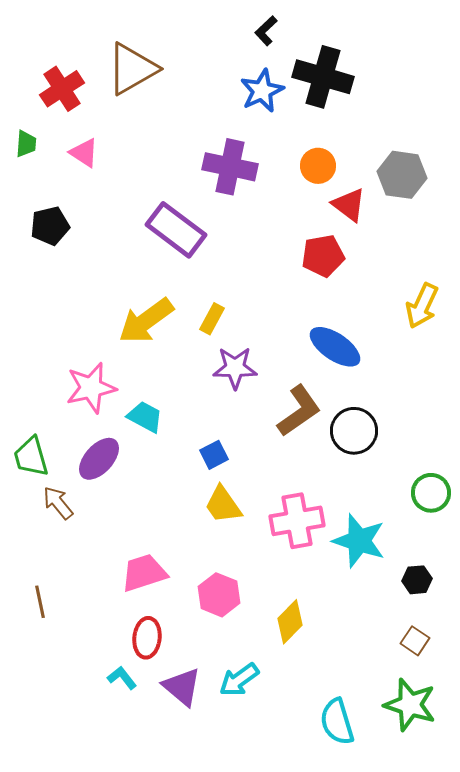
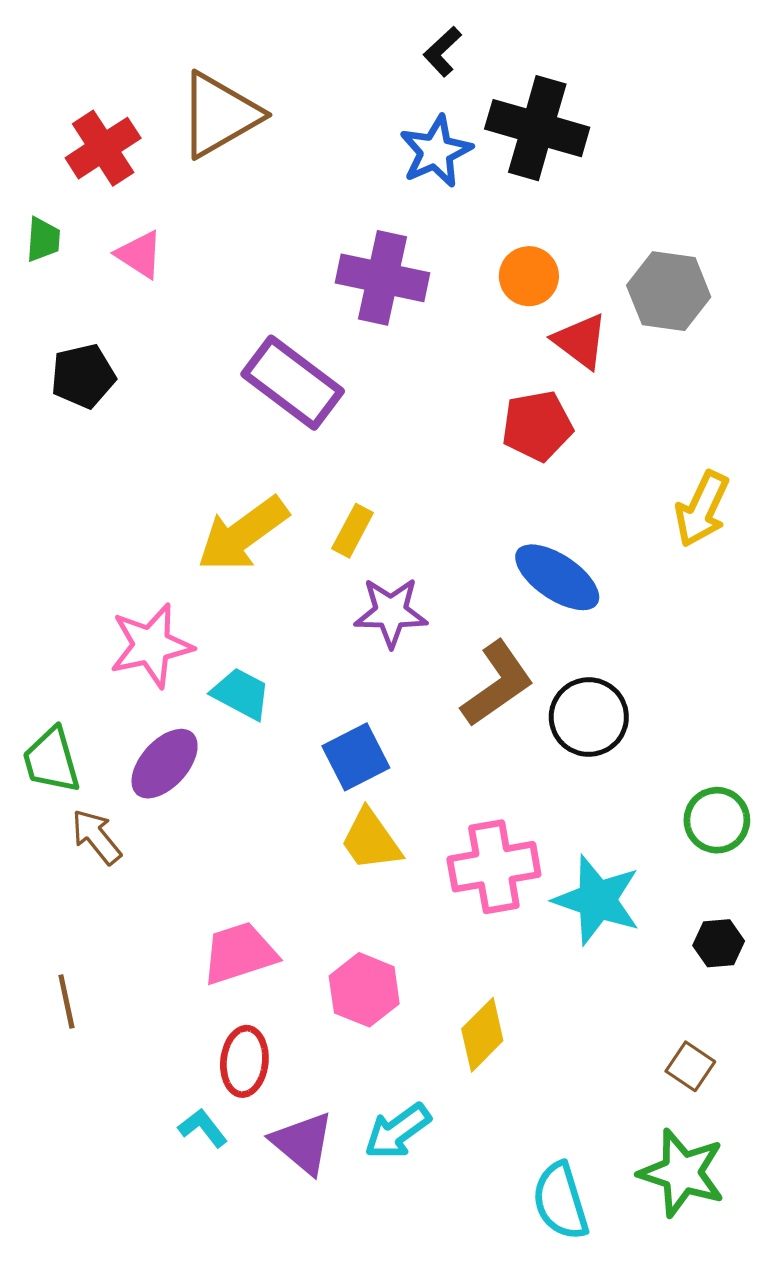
blue square: (214, 455) -> (356, 757), size x1.4
black hexagon: (417, 580) -> (719, 943), moved

